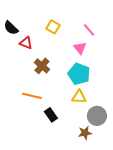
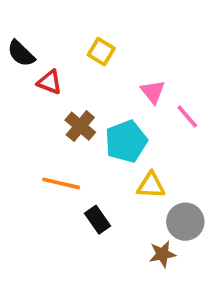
pink line: (89, 30) -> (187, 117), moved
cyan pentagon: (79, 74) -> (126, 141), moved, turned 30

